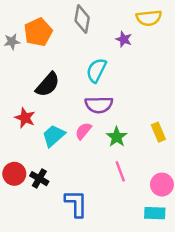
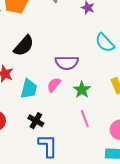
cyan semicircle: (96, 70) -> (105, 43), moved, turned -70
cyan trapezoid: (54, 136) -> (29, 89), turned 145
black cross: (39, 179) -> (36, 121), moved

